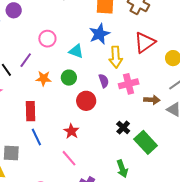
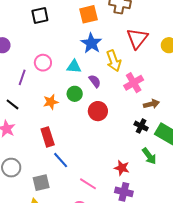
purple line: (26, 60) -> (22, 77), moved
purple semicircle: (104, 81) -> (95, 81), moved
brown arrow: (152, 100) -> (151, 104), moved
red star: (71, 131) -> (122, 168), moved
pink line: (69, 158) -> (88, 184), moved
green arrow: (122, 169) -> (149, 156), moved

